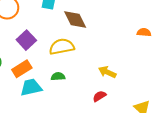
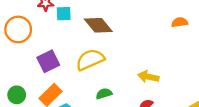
purple square: (26, 40) -> (48, 61), turned 30
green semicircle: (58, 76) -> (104, 94), moved

